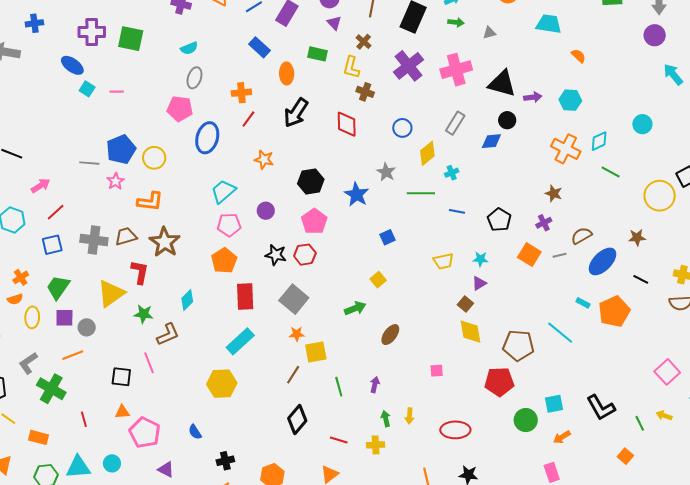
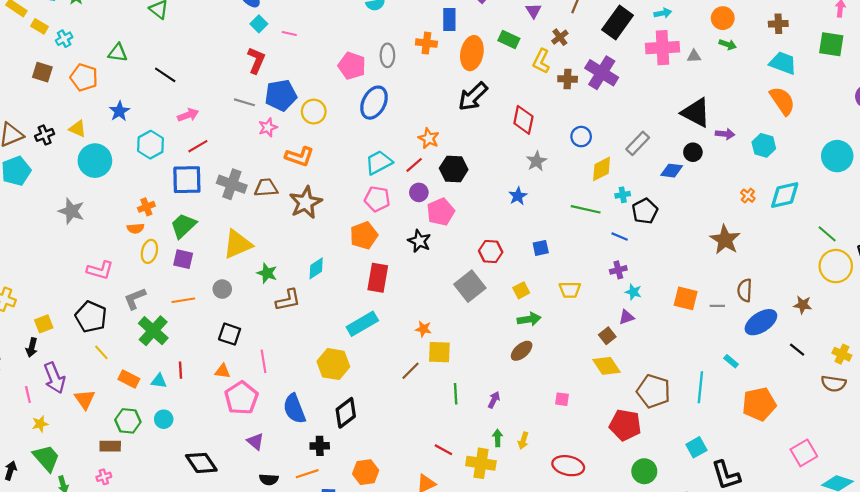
green arrow: (456, 22) -> (728, 45), moved
cyan trapezoid: (549, 24) -> (783, 63), moved
blue rectangle: (260, 47) -> (449, 19), turned 35
orange semicircle: (578, 56) -> (782, 101), size x1.8
purple cross: (408, 66) -> (602, 73), turned -32
pink cross: (456, 70) -> (662, 48), moved
orange ellipse: (287, 74) -> (472, 53), size x1.4
gray ellipse: (194, 78) -> (387, 55), moved, turned -30
brown cross: (365, 92) -> (568, 79), moved, turned -30
orange cross: (241, 93) -> (426, 43), moved
red line: (248, 119) -> (414, 165), moved
cyan circle: (642, 124) -> (837, 156), moved, size x1.5
cyan diamond: (599, 141) -> (785, 195), size x1.4
orange cross: (566, 149) -> (748, 196), size x0.5
gray star: (386, 172) -> (537, 161), moved
green line: (611, 172) -> (827, 234), moved
black hexagon: (311, 181) -> (454, 169), moved
brown star: (554, 193) -> (725, 240), size x1.6
blue star: (357, 194) -> (518, 196), size x0.7
black pentagon: (499, 220) -> (645, 211), moved
pink pentagon: (314, 221) -> (441, 212), moved
purple cross: (544, 223) -> (618, 270), moved
brown semicircle: (581, 236) -> (745, 290), turned -70
blue square: (52, 245) -> (187, 180), size x1.4
red hexagon: (305, 255) -> (491, 252), moved
orange square: (529, 255) -> (686, 298), turned -30
yellow trapezoid: (443, 261) -> (570, 290), moved
red L-shape: (140, 272) -> (256, 60), moved
gray square: (294, 299) -> (470, 286), moved
green arrow: (355, 308) -> (529, 319), moved
orange pentagon: (614, 311) -> (759, 404), moved
gray circle: (87, 327) -> (222, 289), moved
yellow diamond: (471, 332) -> (606, 366), turned -36
cyan line: (560, 333) -> (700, 387), turned 44
pink line: (149, 363) -> (263, 361), moved
cyan square: (554, 404) -> (696, 447), moved, turned -30
black diamond: (297, 419) -> (346, 413), moved
blue semicircle: (195, 432) -> (294, 409), size x1.8
yellow cross: (376, 445) -> (481, 463), size x1.5
cyan circle: (112, 463) -> (164, 419), moved
cyan triangle: (78, 467) -> (159, 381), moved, size x0.6

